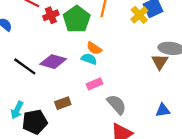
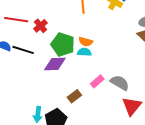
green pentagon: (77, 19) -> (63, 44), moved
black line: (25, 66) -> (23, 50), moved
pink rectangle: (94, 84) -> (97, 81), moved

